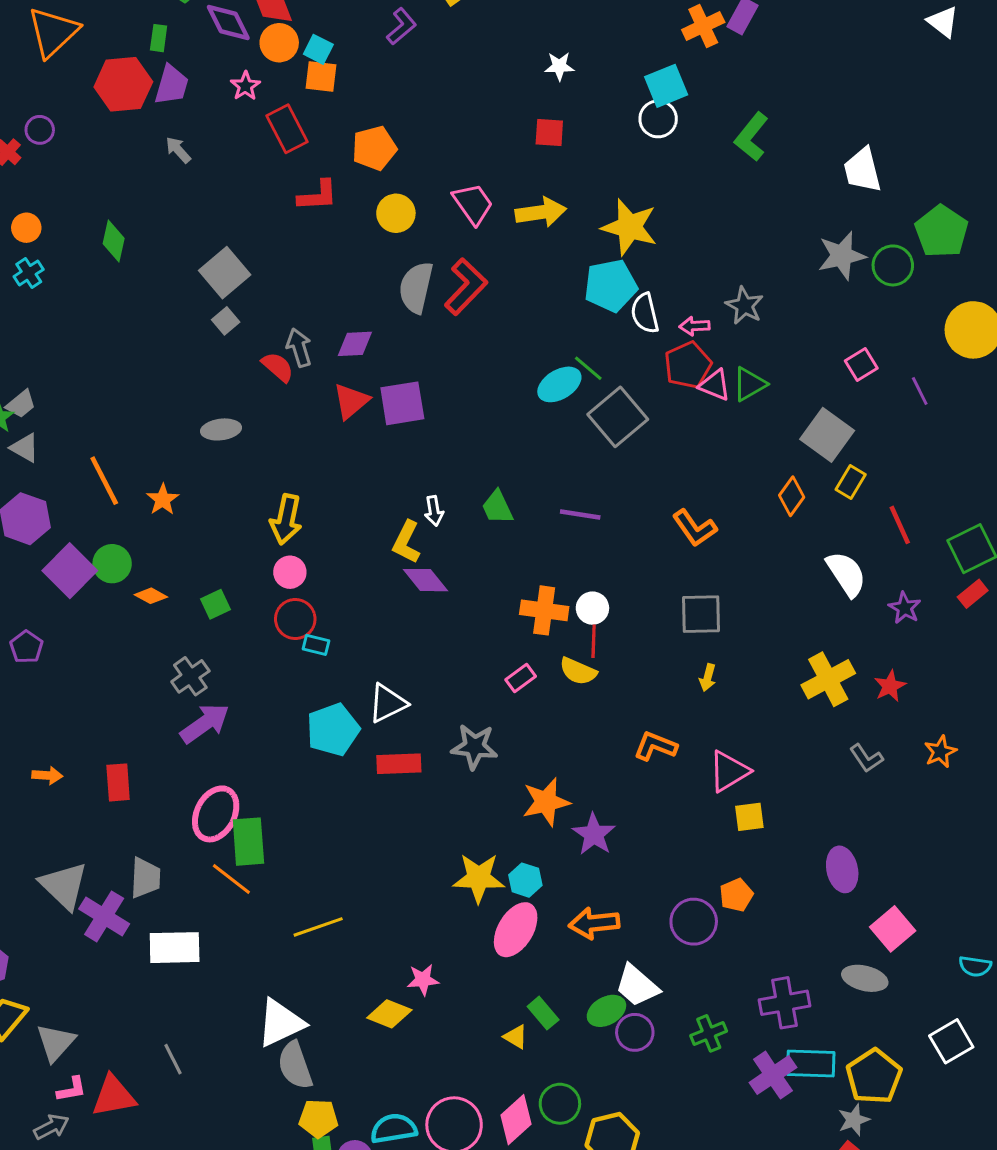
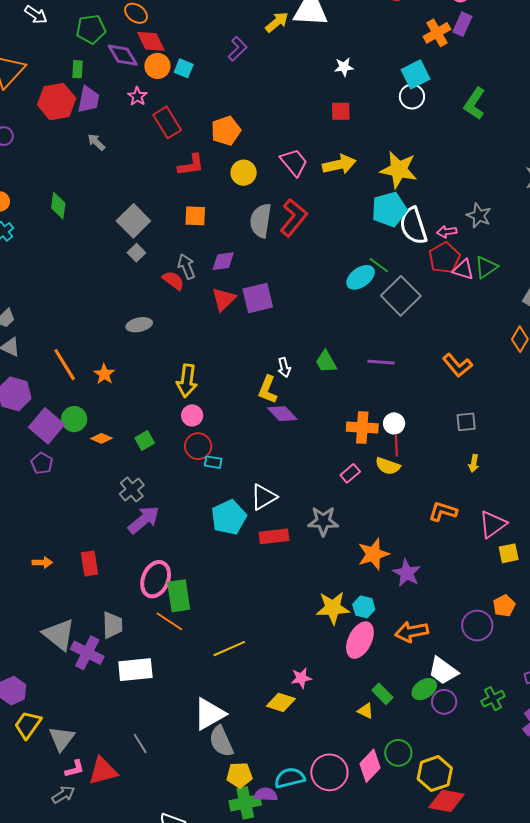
orange square: (321, 76) -> (195, 216), moved
white semicircle: (645, 313) -> (413, 226), size x1.4
gray square: (701, 614) -> (466, 422), size x0.7
purple pentagon: (26, 647) -> (42, 463), moved

